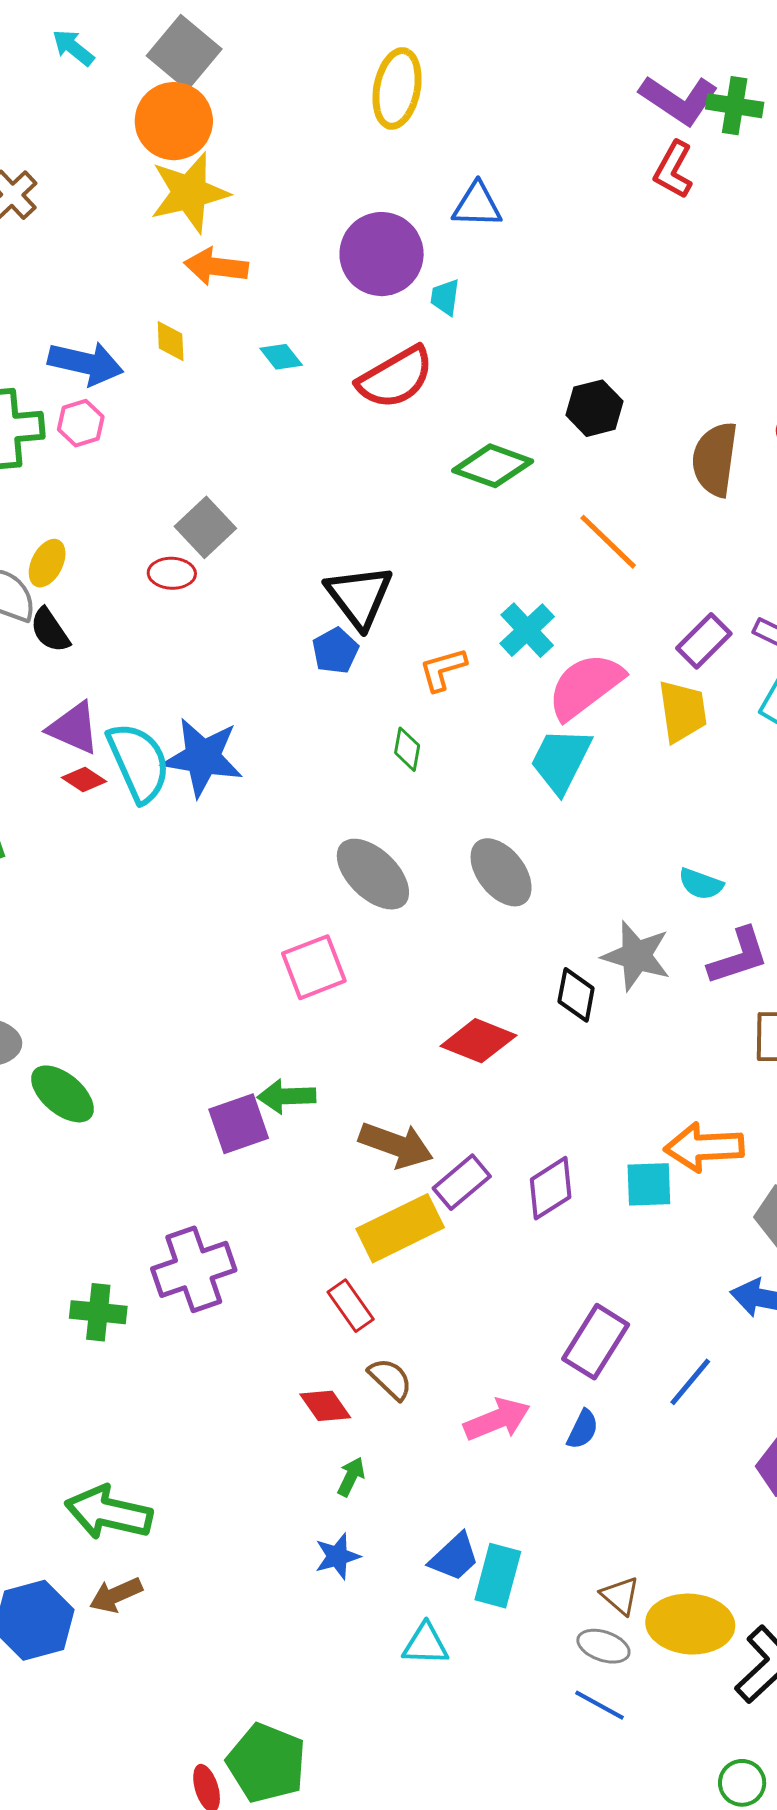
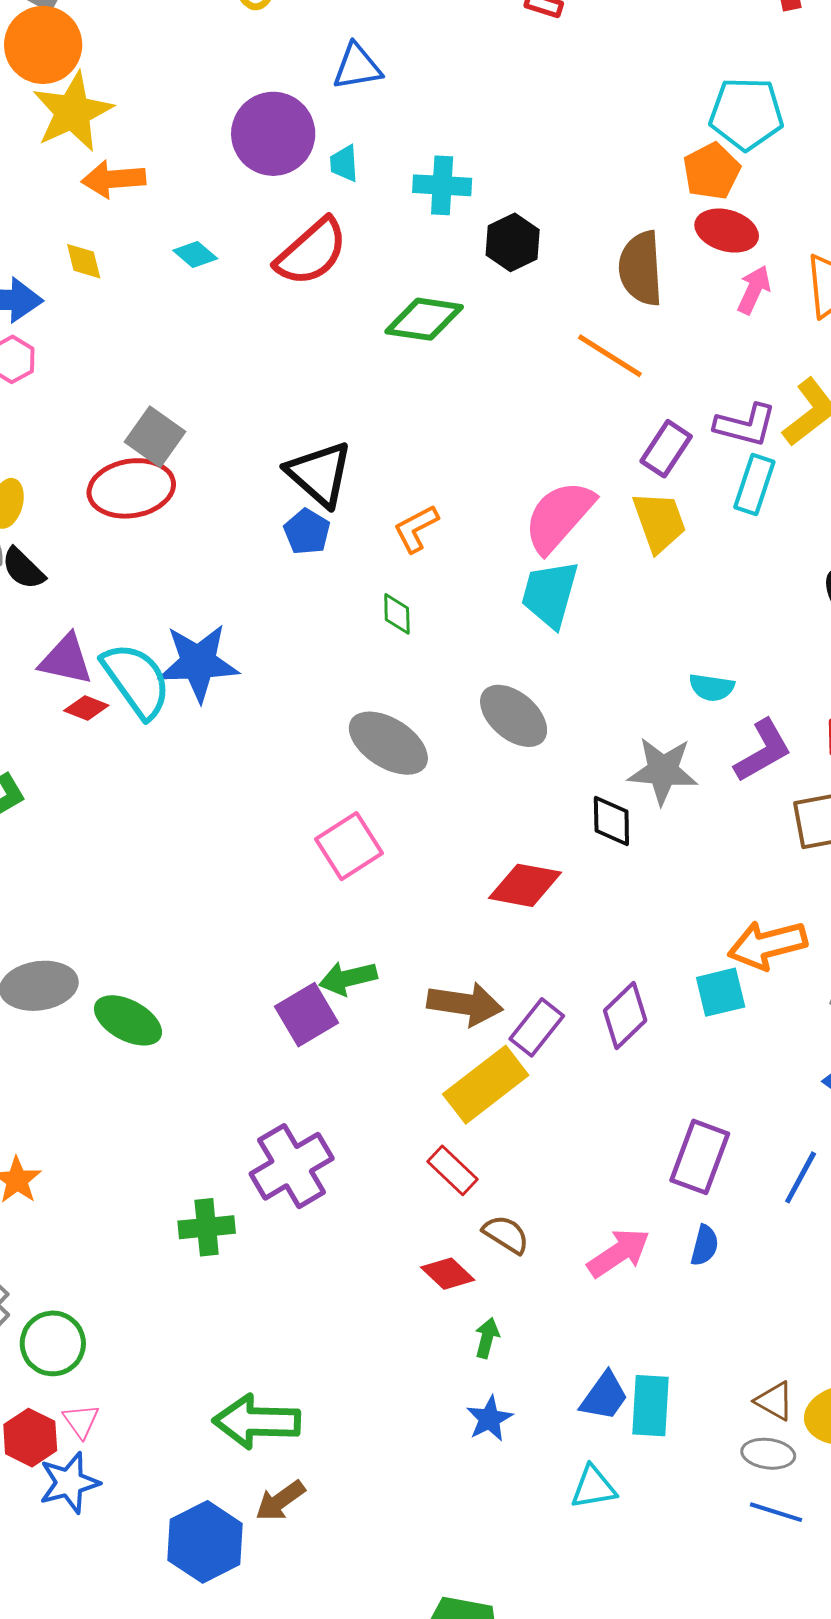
orange line: (608, 542) -> (610, 356), moved
red ellipse: (172, 573) -> (131, 488), size x1.8
cyan cross: (527, 630) -> (442, 185), moved, turned -32

